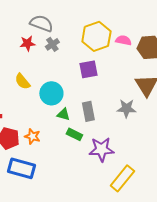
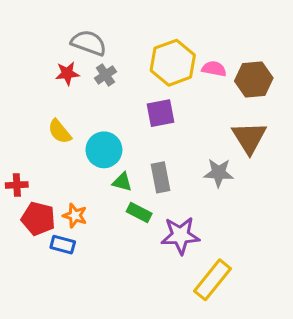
blue rectangle: (21, 168) -> (63, 245), moved, size x0.6

